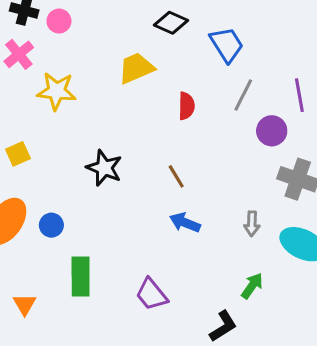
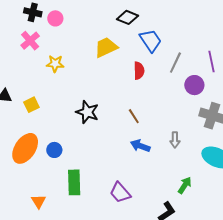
blue trapezoid: (227, 45) -> (151, 41), moved
yellow star: (57, 91) -> (55, 64), size x0.7
gray arrow: (252, 224) -> (175, 140), moved

